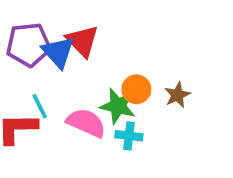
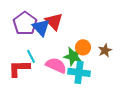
purple pentagon: (28, 45) -> (25, 23), turned -30
cyan cross: (129, 136) -> (79, 72), size x1.5

